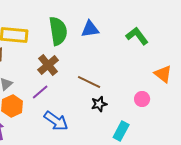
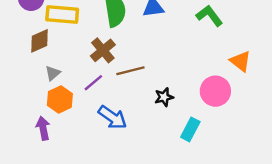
brown line: (89, 82) -> (130, 71), moved, turned -40
pink circle: (142, 99) -> (215, 91), size x1.6

